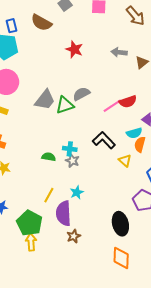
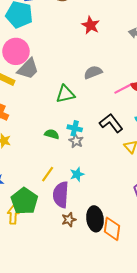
gray trapezoid: (45, 100) -> (28, 69), moved
green triangle: (65, 105) -> (65, 94), moved
black ellipse: (120, 224) -> (95, 219), moved
yellow arrow: (31, 242) -> (13, 215), moved
orange diamond: (121, 258) -> (112, 229), moved

